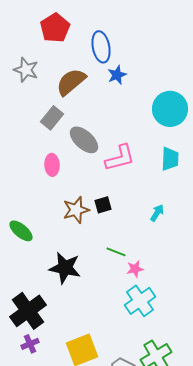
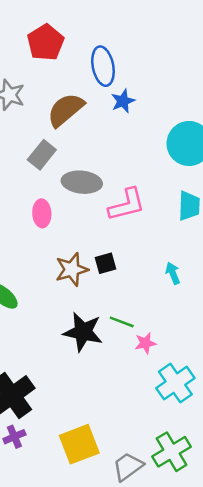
gray ellipse: (84, 140) -> (82, 182), turned -36
cyan arrow: (157, 213) -> (173, 273), turned -54
black star: (65, 268) -> (83, 332), moved
cyan cross: (140, 301) -> (175, 383), moved

